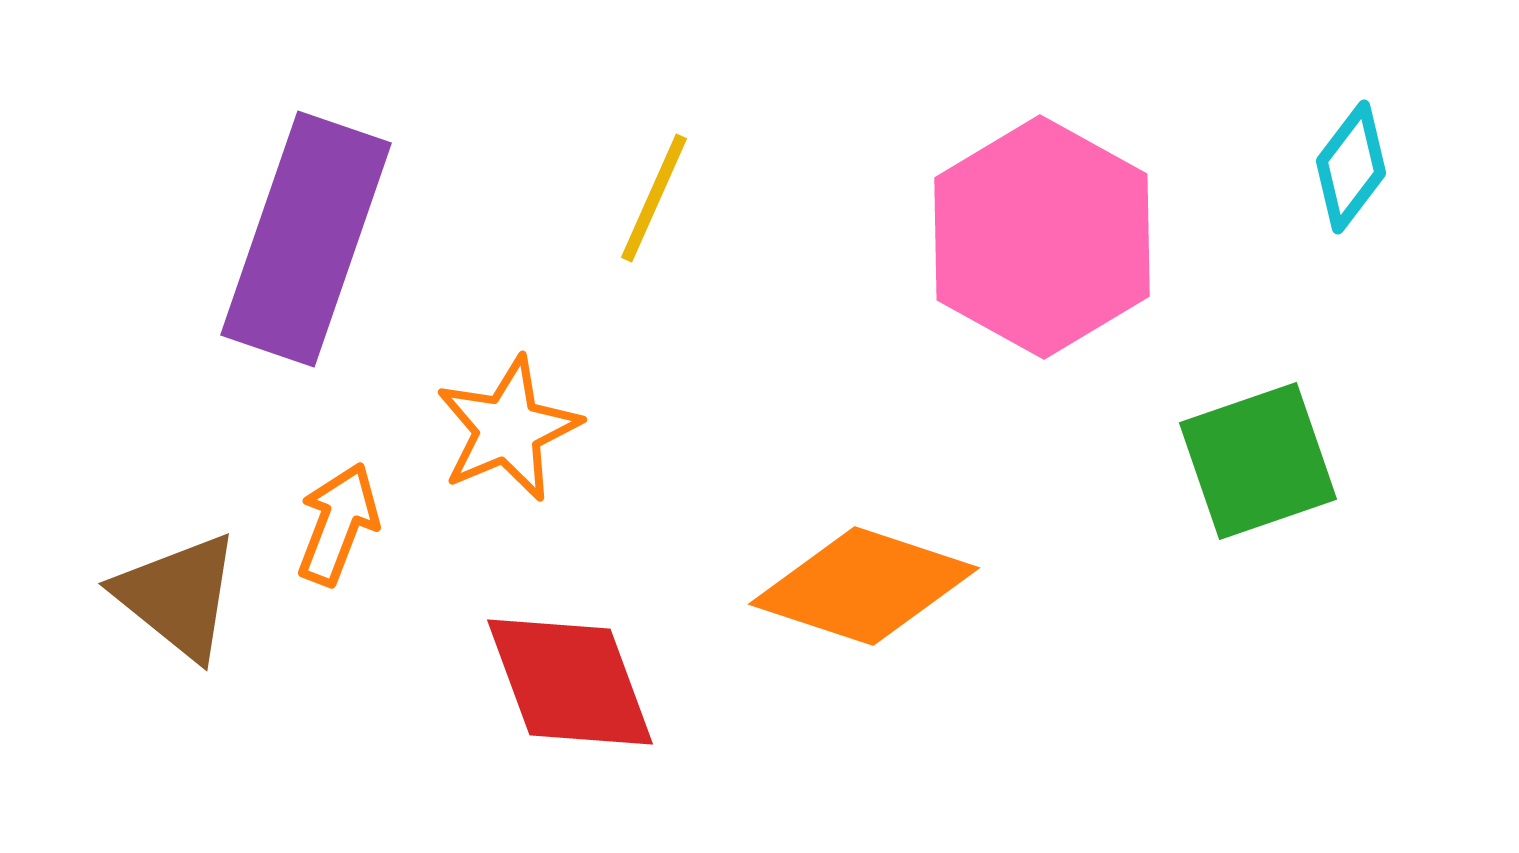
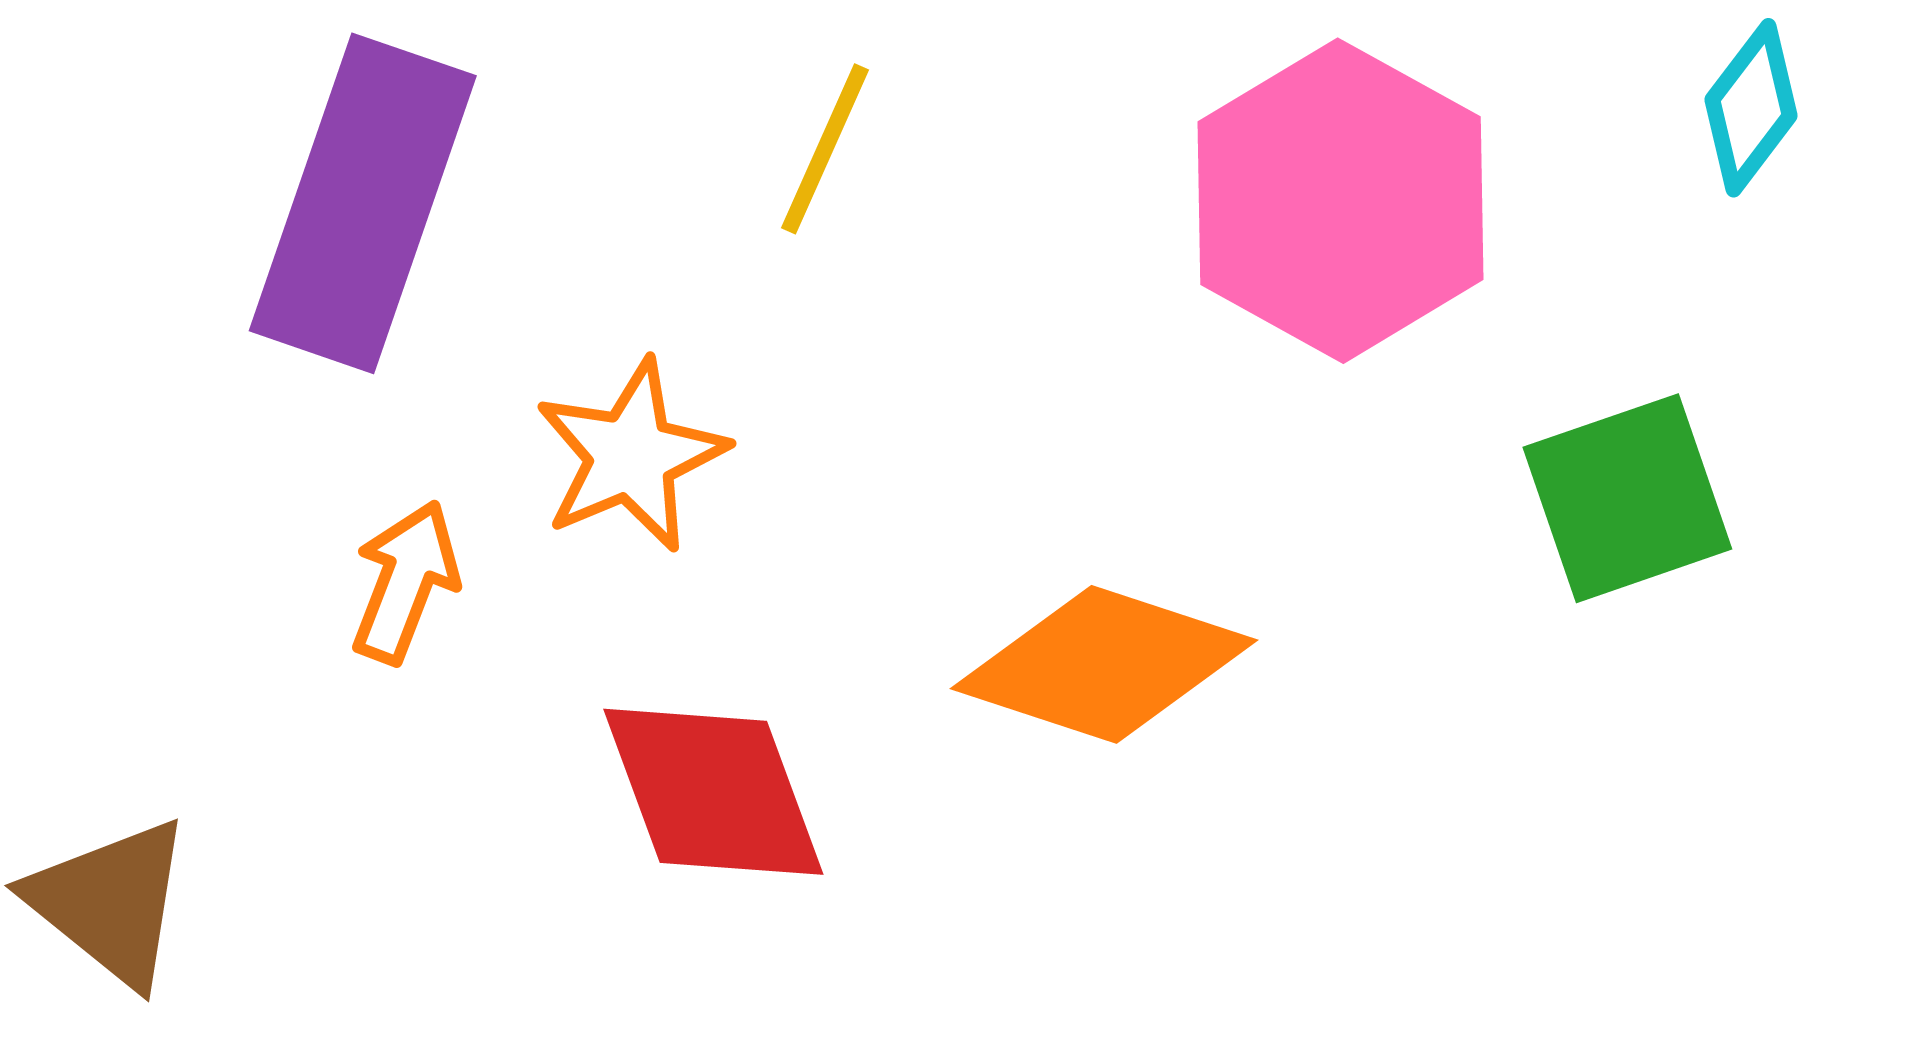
brown triangle: (178, 596) -> (110, 902), moved

